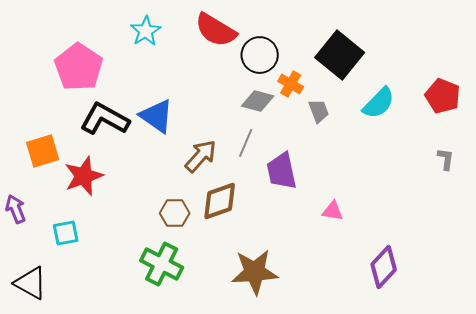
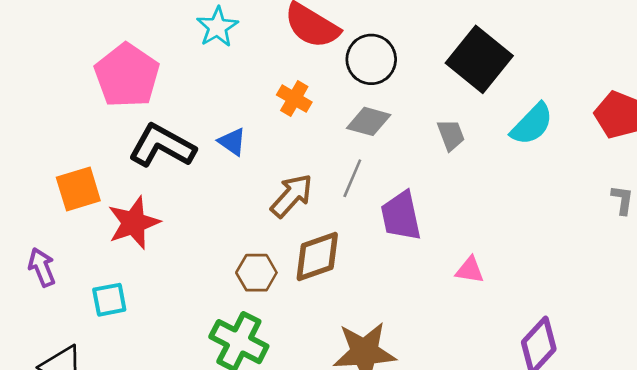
orange cross: (291, 84) -> (294, 99), moved
blue triangle: (157, 116) -> (232, 142), size x0.6

